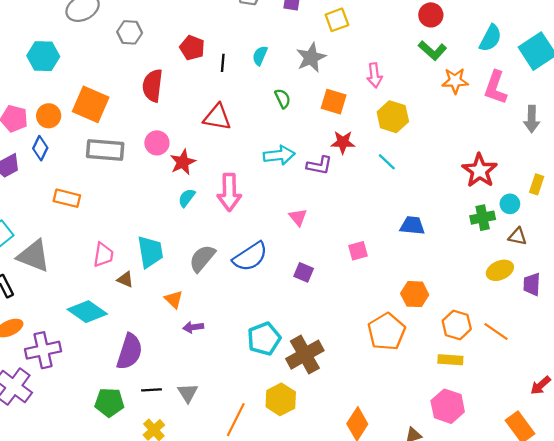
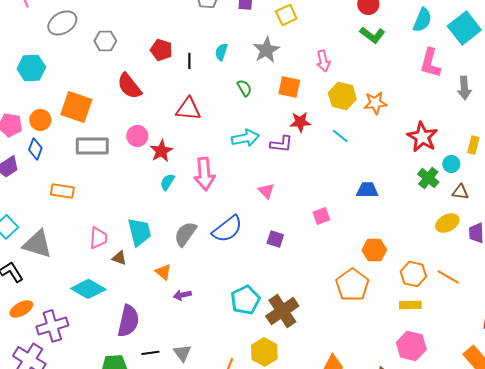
orange star: (455, 81) -> (375, 103), moved
red semicircle: (153, 86) -> (129, 86), turned -40
green cross: (483, 218) -> (428, 178), turned -35

